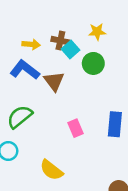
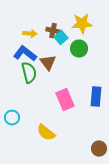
yellow star: (97, 32) -> (82, 24), size x1.5
green semicircle: (20, 117) -> (29, 73), moved, turned 115
pink rectangle: (76, 128) -> (65, 100), size x1.5

